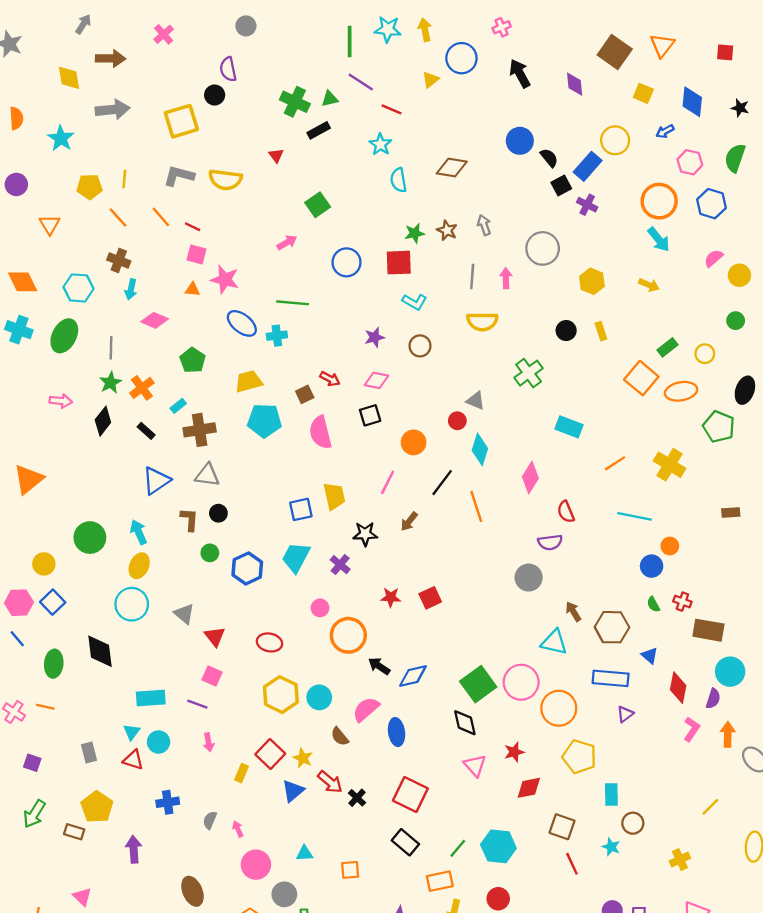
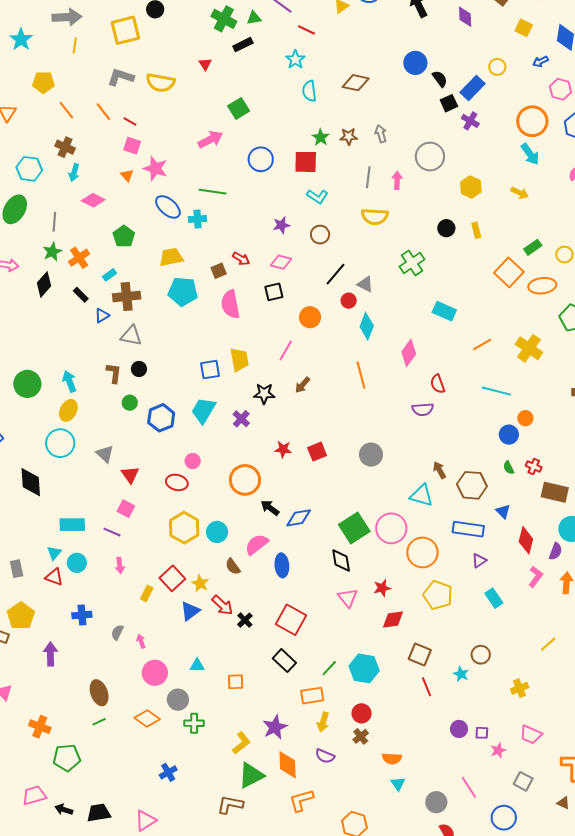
yellow circle: (615, 140) -> (497, 67), size x0.7
yellow line: (124, 179) -> (75, 45), moved
brown star: (447, 230) -> (349, 137), turned -30
green star: (415, 233) -> (321, 137), turned -30
pink arrow: (287, 242) -> (210, 139), size x1.4
orange triangle: (192, 289) -> (127, 175), turned 40
blue triangle: (156, 481) -> (102, 316), moved, size x0.6
black line: (442, 483) -> (336, 274), moved
gray circle: (529, 578) -> (371, 455), moved
pink circle: (320, 608) -> (193, 461), moved
cyan rectangle: (611, 795) -> (494, 598), moved, turned -36

